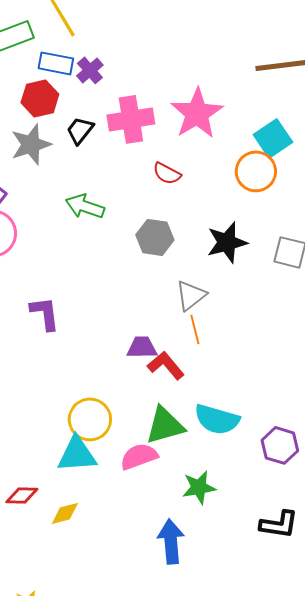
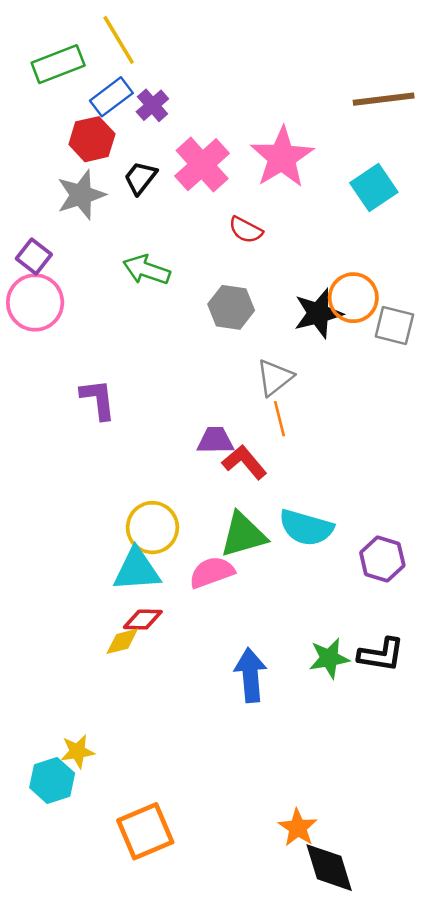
blue rectangle: (56, 63) -> (111, 97), turned -48
pink cross: (131, 119) -> (202, 165), turned -33
orange circle: (256, 171) -> (353, 298), moved
green star: (199, 487) -> (329, 658), moved
red diamond: (22, 495) -> (143, 620), moved

